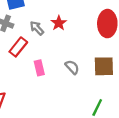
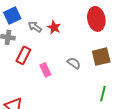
gray arrow: (37, 28) -> (35, 27), moved

